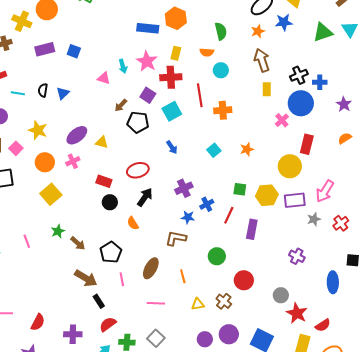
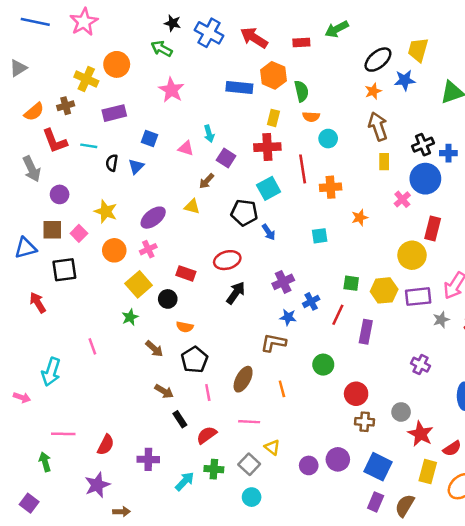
green semicircle: (221, 31) -> (301, 91), moved
blue square: (74, 51) -> (149, 139), moved
pink star: (147, 61) -> (171, 90), moved
cyan line: (18, 93) -> (89, 146), moved
purple square: (148, 95) -> (226, 158), moved
black pentagon: (138, 122) -> (244, 213), moved
yellow triangle: (102, 142) -> (192, 207), moved
orange star: (247, 149) -> (360, 218), moved
cyan square: (214, 150) -> (320, 236), turned 32
yellow square: (51, 194) -> (139, 284), moved
black circle: (110, 202) -> (168, 299), moved
orange semicircle: (133, 223) -> (185, 327), moved, turned -48
green star: (58, 231) -> (130, 317), moved
brown arrow: (86, 278) -> (164, 391), size x0.7
brown cross: (224, 301) -> (365, 422), moved, turned -35
yellow triangle: (198, 304) -> (272, 447), moved, turned 48
red semicircle: (108, 324) -> (207, 435), moved

